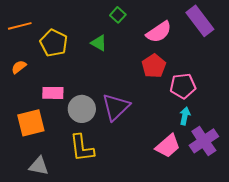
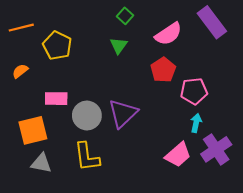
green triangle: (99, 43) -> (119, 46), moved, turned 36
gray triangle: (39, 166) -> (41, 163), moved

